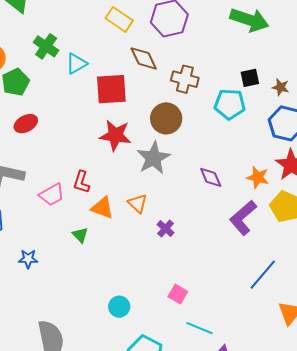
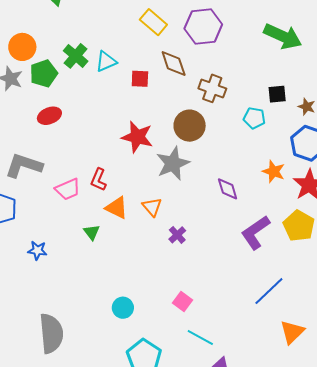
green cross: (46, 46) -> (76, 56), moved
red square: (111, 89) -> (140, 79), moved, size x0.6
cyan pentagon: (230, 104) -> (254, 118), size x0.7
orange star: (258, 177) -> (274, 171), moved

